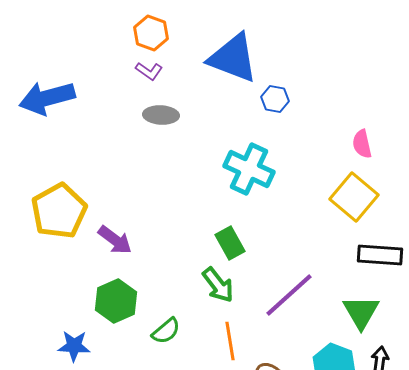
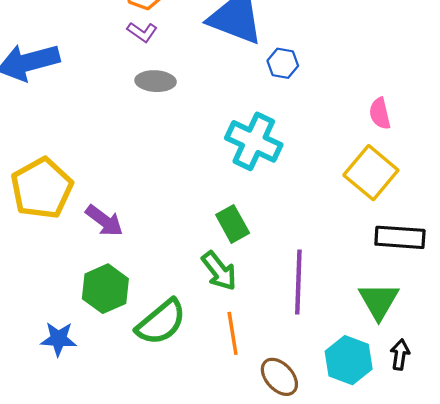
purple line: (289, 295) -> (298, 282), turned -46
green semicircle: (166, 331) -> (161, 322), size x1.6

